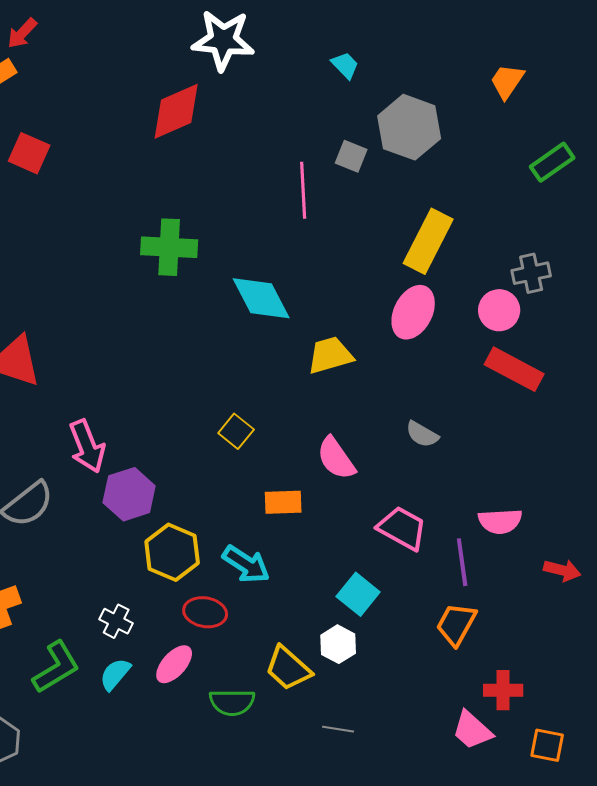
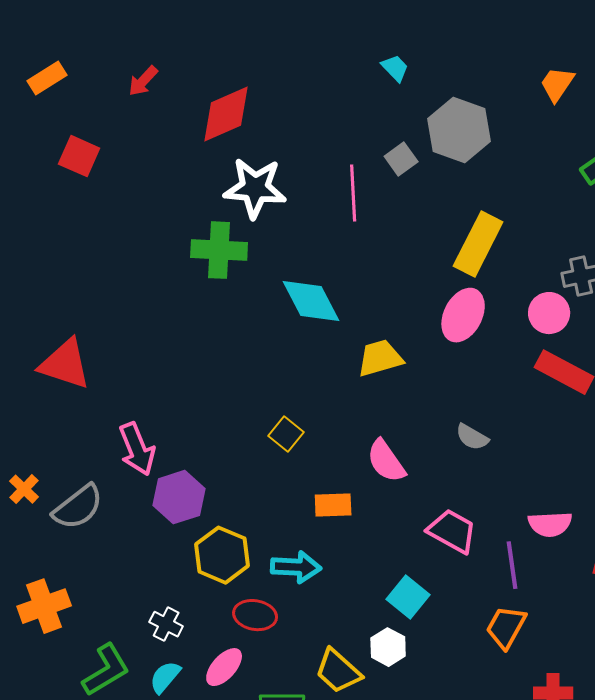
red arrow: (22, 33) -> (143, 81), moved
white star: (223, 40) -> (255, 188), moved
gray square: (351, 156) -> (401, 159), turned 32
cyan arrow: (246, 564) -> (296, 567), turned -30

